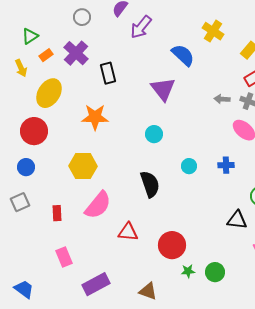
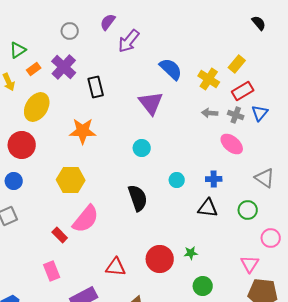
yellow cross: (213, 31) -> (209, 79), moved
red rectangle: (57, 213) -> (60, 235), moved, turned -42
black triangle: (237, 220) -> (208, 208), moved
red triangle: (128, 232) -> (116, 267), moved
green star: (188, 271) -> (191, 253), moved

